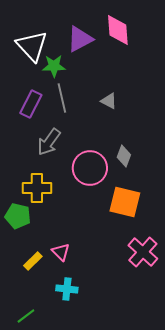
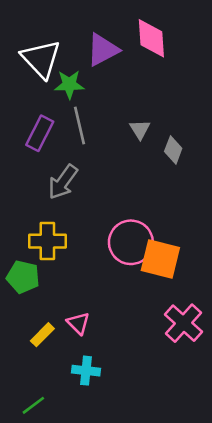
gray triangle: (109, 101) -> (140, 129), turned 30
gray diamond: (124, 156) -> (173, 150), moved
pink circle: (90, 168) -> (131, 242), moved

